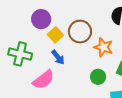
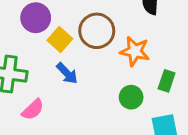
pink semicircle: (43, 80) -> (33, 110), moved, size x0.7

